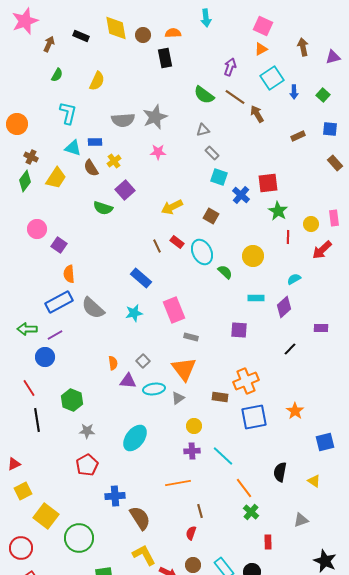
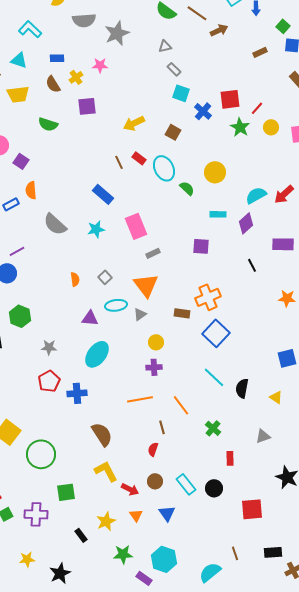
green square: (323, 95) -> (283, 26), moved
cyan L-shape: (68, 113) -> (30, 29), turned -60
brown arrow: (257, 114) -> (219, 30), turned 96
gray semicircle: (123, 120) -> (84, 20), moved
cyan triangle: (73, 148) -> (19, 60), moved
pink star: (158, 152) -> (100, 65), moved
yellow trapezoid: (56, 178) -> (18, 94), turned 50
purple square: (125, 190) -> (87, 106), turned 36
green semicircle: (103, 208) -> (48, 124), moved
yellow circle: (311, 224) -> (271, 127), moved
red line: (288, 237) -> (257, 108), moved, turned 40
red arrow: (322, 250) -> (284, 194), moved
cyan semicircle: (294, 279) -> (256, 195), size x1.5
blue rectangle: (59, 302) -> (11, 204), moved, size x0.6
purple rectangle: (321, 328) -> (283, 244), size x1.5
gray rectangle: (191, 337) -> (153, 253), turned -40
black line: (290, 349) -> (252, 265), turned -72
purple triangle: (128, 381) -> (90, 318), moved
green hexagon: (72, 400) -> (20, 316), moved
orange star: (295, 411) -> (287, 298), moved, turned -30
blue square: (254, 417) -> (216, 333), turned -36
cyan line: (223, 456) -> (214, 377), moved
orange line: (244, 488) -> (181, 405), moved
blue cross: (115, 496) -> (77, 393), moved

